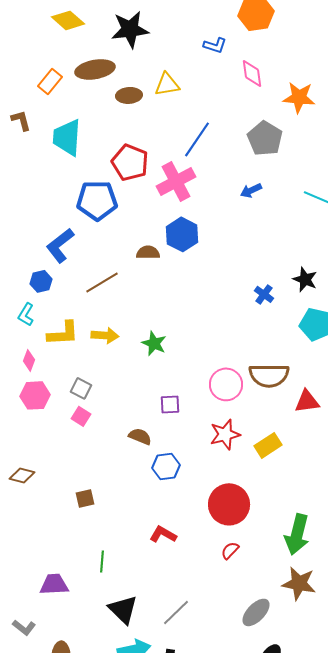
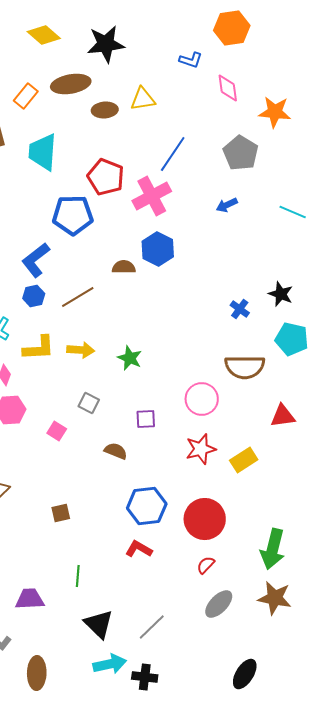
blue hexagon: (41, 281) -> (34, 296), moved
brown semicircle: (269, 375) -> (245, 367), moved
gray square: (81, 388) -> (89, 403), moved
blue hexagon: (166, 466) -> (147, 506), moved, size x1.4
gray ellipse: (256, 612) -> (219, 604), moved

